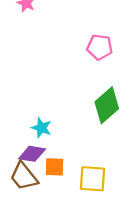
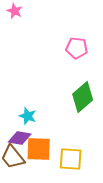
orange square: (55, 167) -> (39, 149), size x1.5

